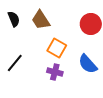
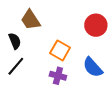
black semicircle: (14, 19) -> (15, 41), moved
brown trapezoid: (41, 20) -> (31, 20), moved

